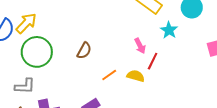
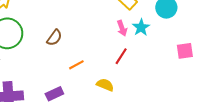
pink arrow: (140, 46) -> (122, 28), moved
yellow semicircle: (136, 76) -> (105, 85), moved

